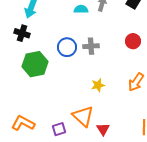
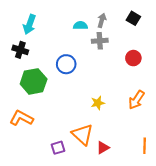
gray cross: (91, 46) -> (100, 41), moved
orange L-shape: (23, 123) -> (21, 118), moved
red triangle: (103, 129) -> (103, 148), turned 32

